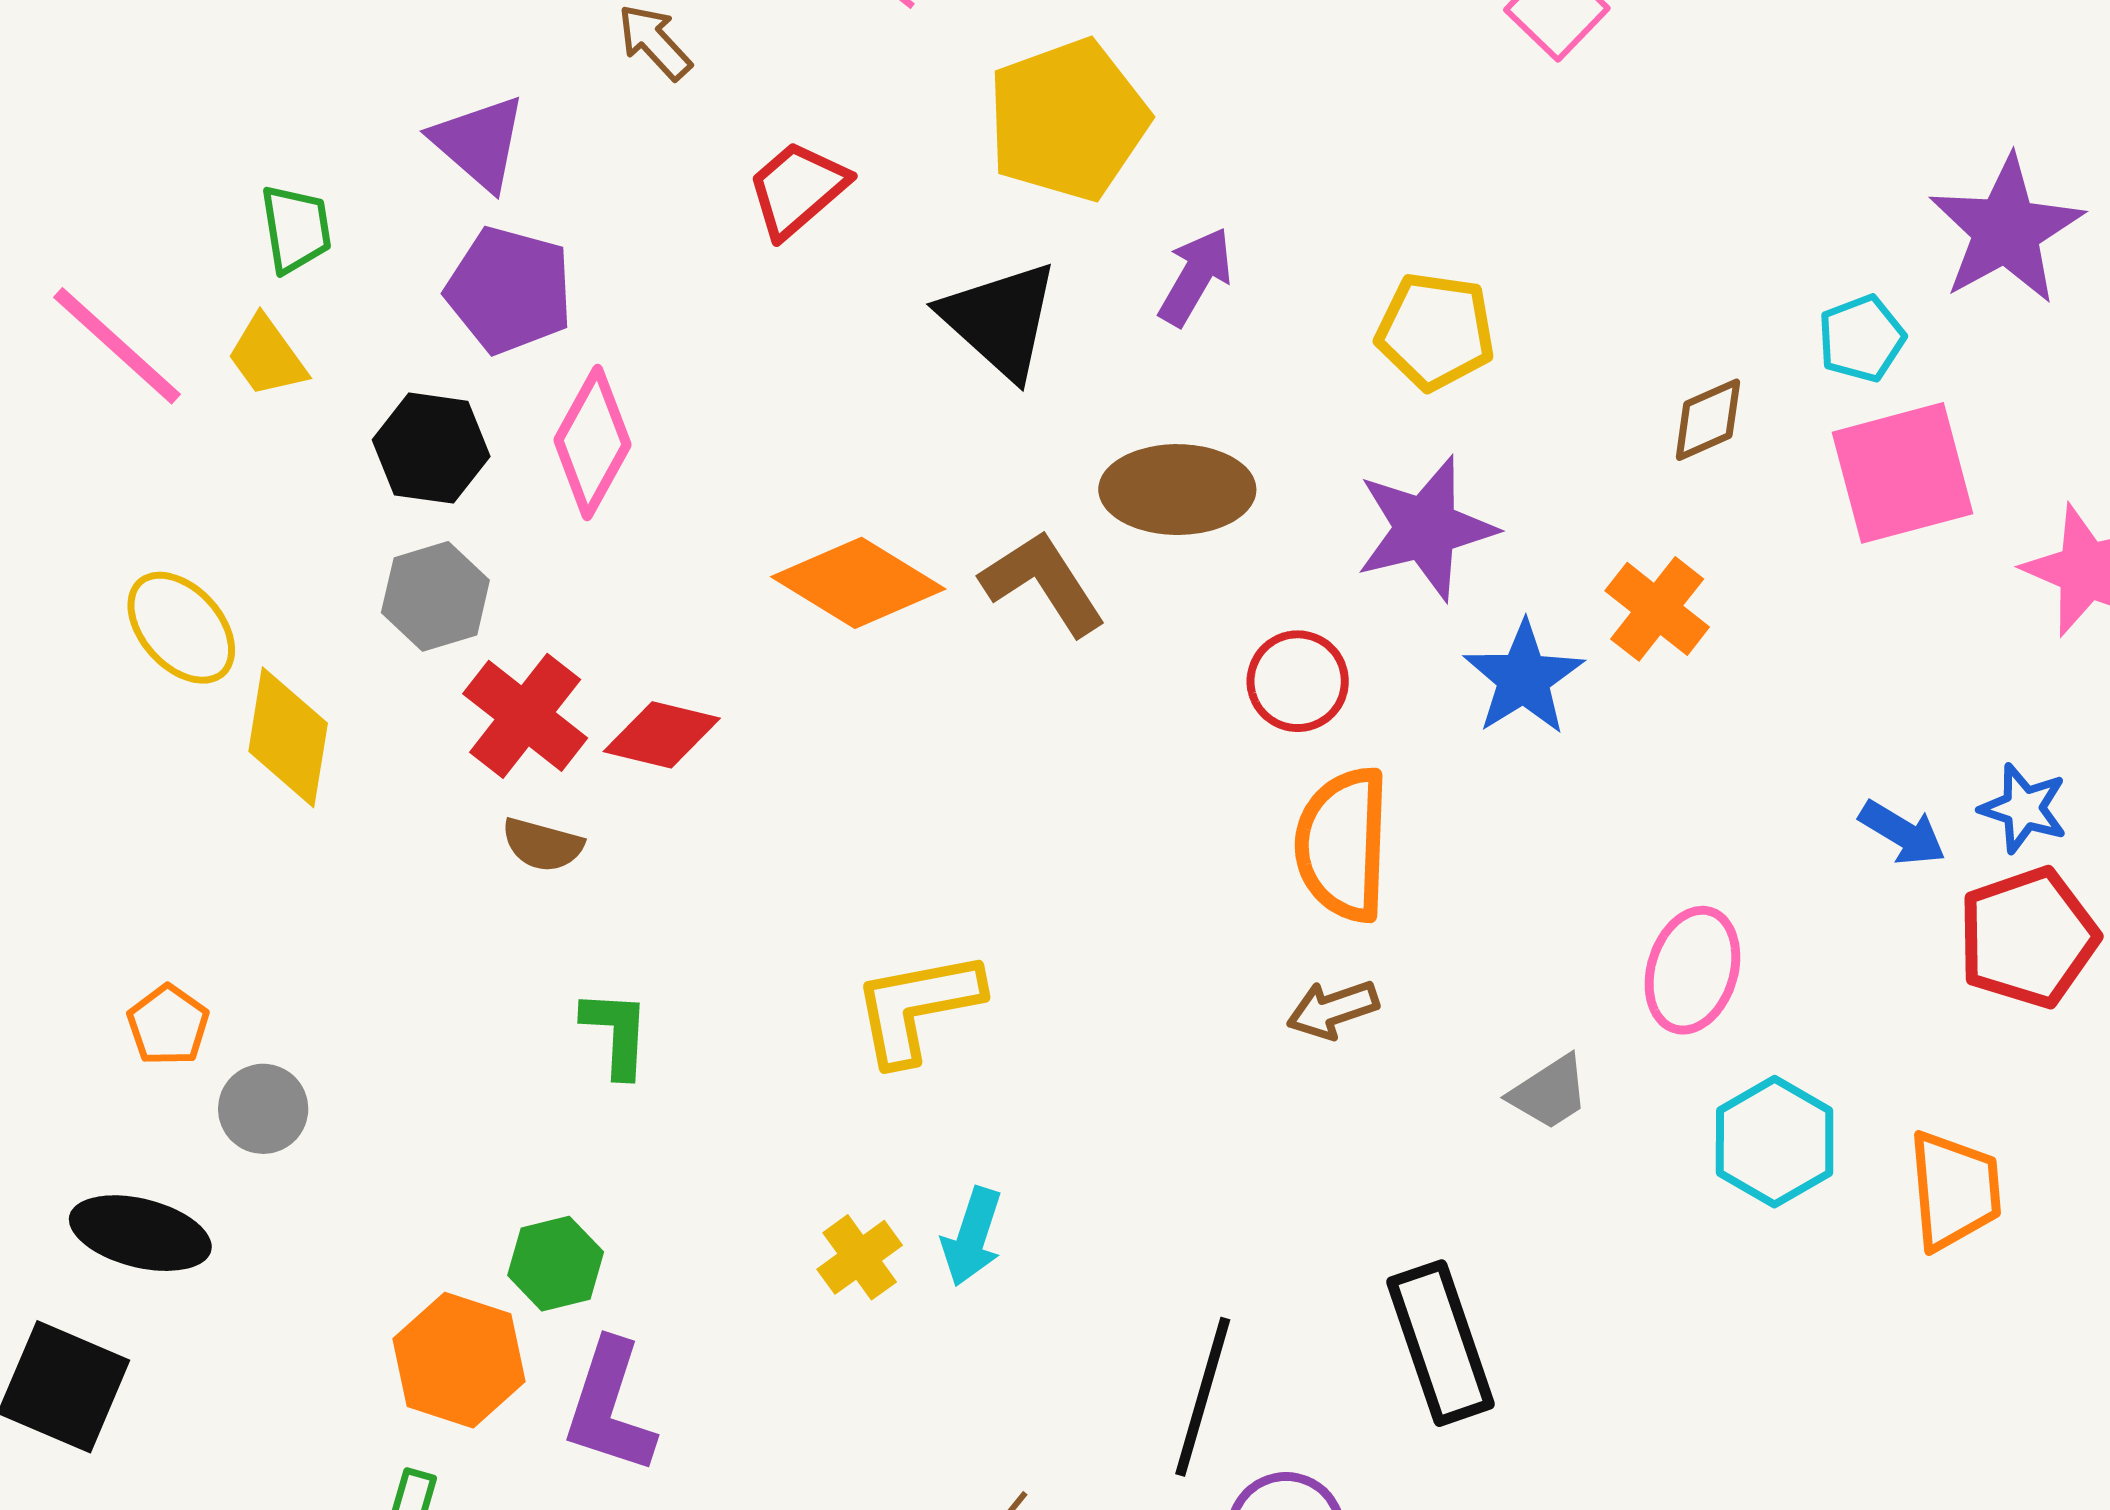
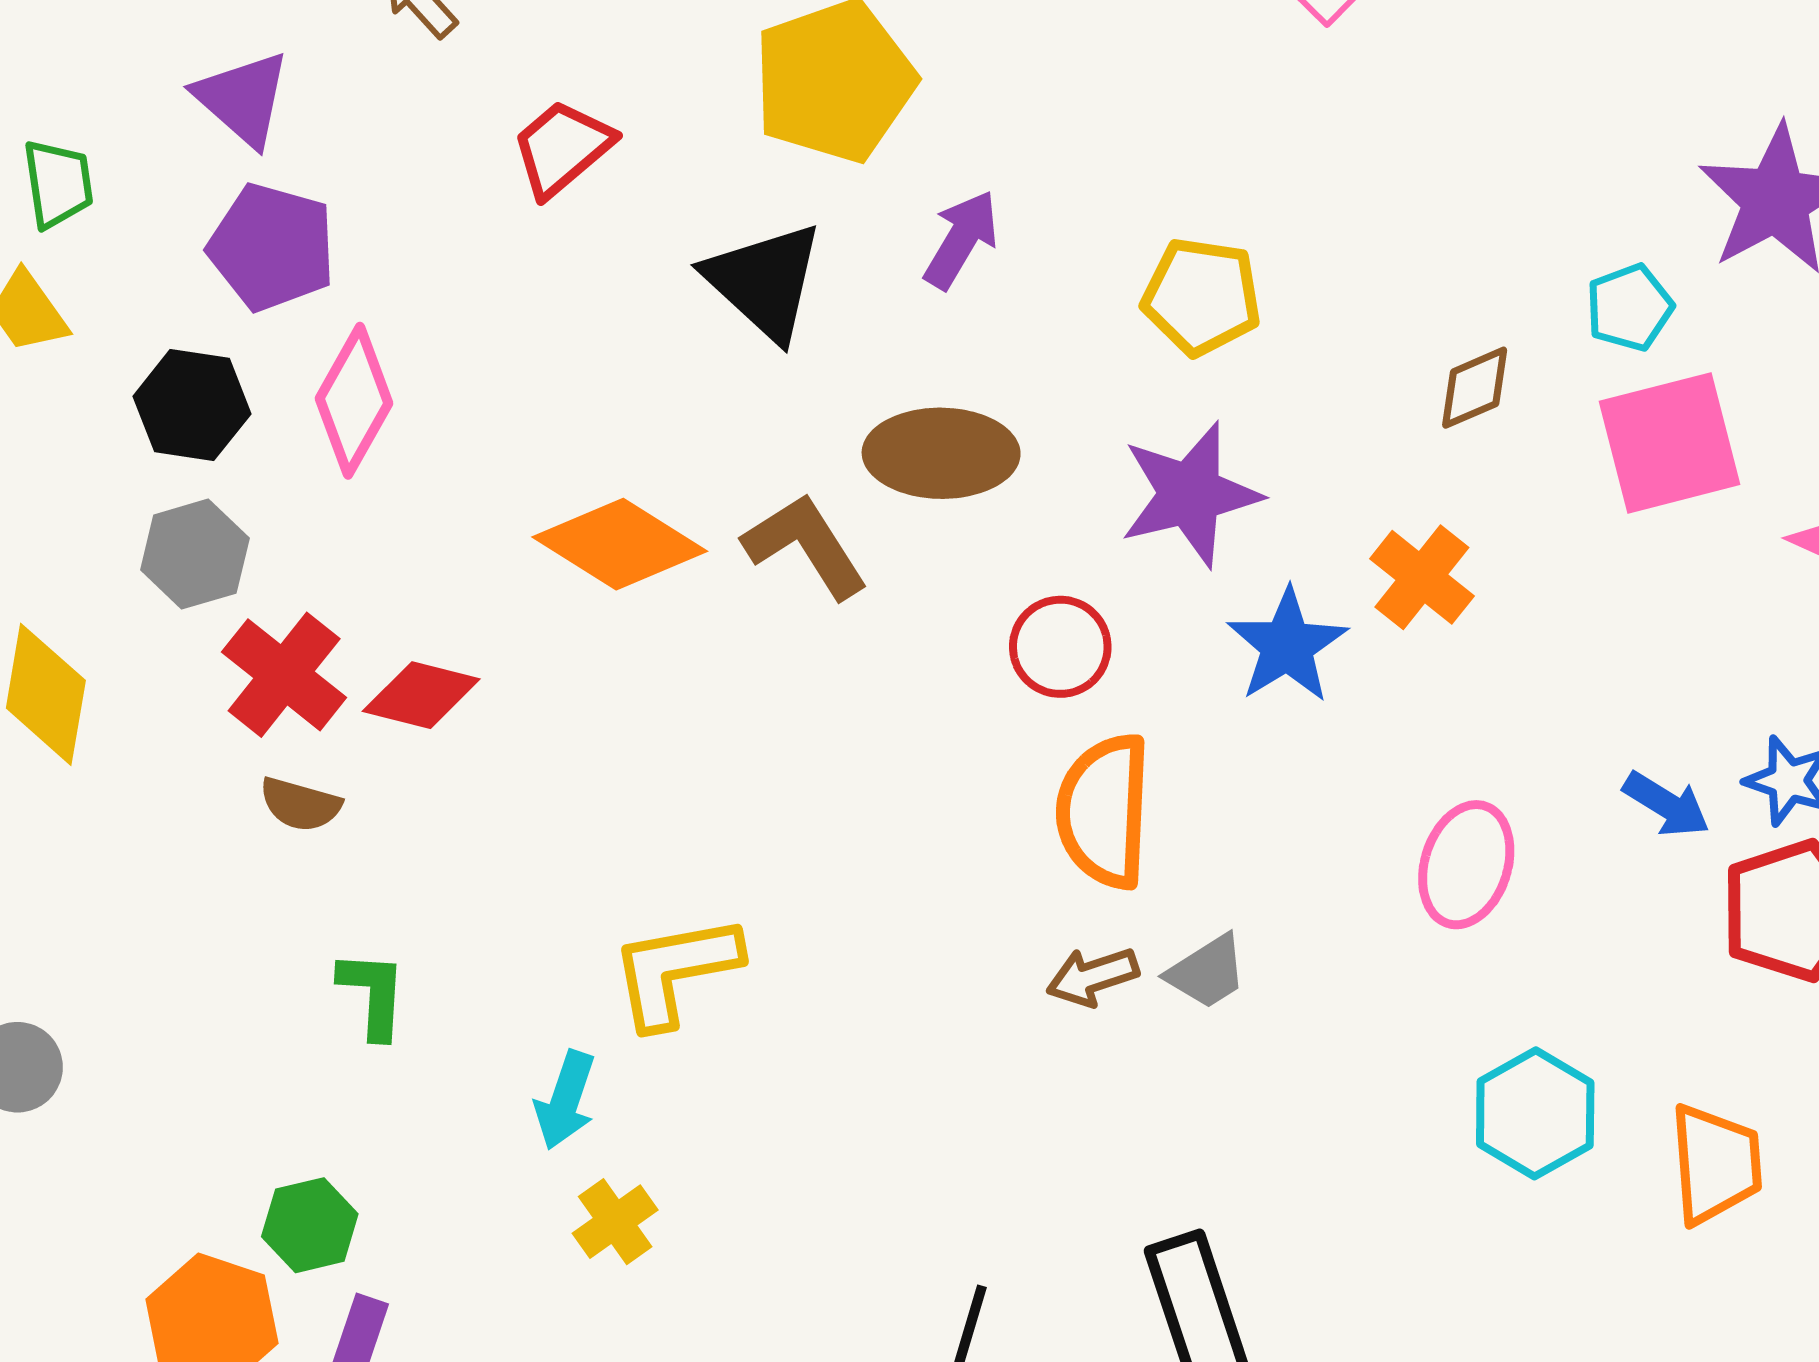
pink ellipse: (1692, 970) -> (1466, 865), moved
gray trapezoid: (1549, 1093) -> (1207, 972), moved
cyan arrow: (972, 1237) -> (565, 1100), moved

